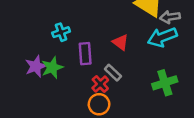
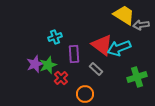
cyan arrow: (162, 37) -> (119, 48), moved
red triangle: (121, 42) -> (102, 45), size x1.6
red cross: (100, 84) -> (61, 78), moved

